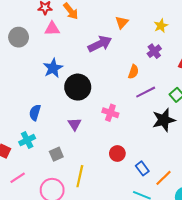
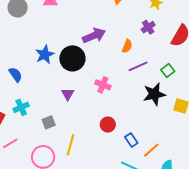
purple arrow: (100, 44) -> (94, 36), moved
blue star: (53, 68) -> (45, 55), moved
blue semicircle: (35, 113) -> (15, 75), moved, turned 126

